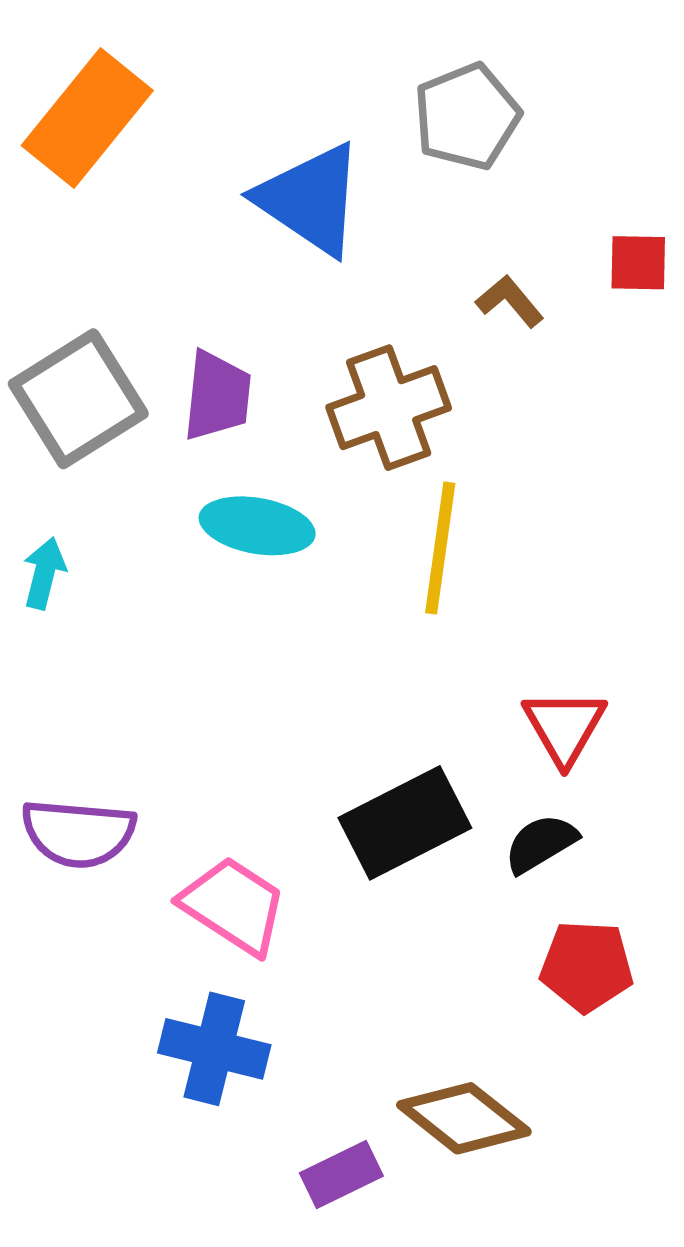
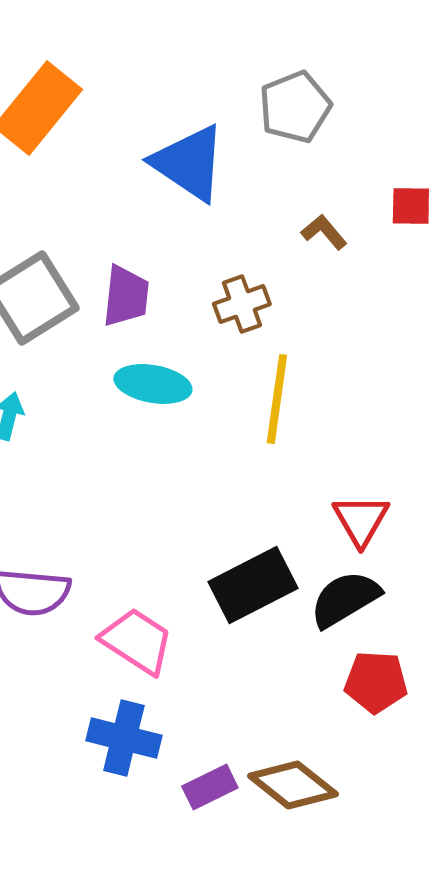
brown cross: (389, 408) -> (242, 304), size x0.7
black semicircle: (541, 843) -> (345, 599), size x1.4
purple rectangle: (341, 1174) -> (210, 787), moved

